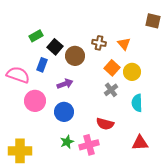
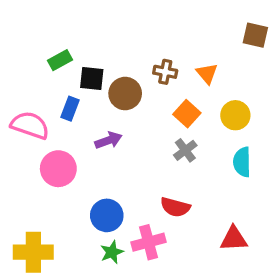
black square: (55, 47) -> (92, 78), turned -35
yellow circle: (132, 72) -> (235, 115), moved
cyan semicircle: (137, 103) -> (242, 162), moved
blue circle: (64, 112) -> (107, 215), moved
green star: (67, 142) -> (112, 252), moved

